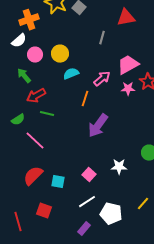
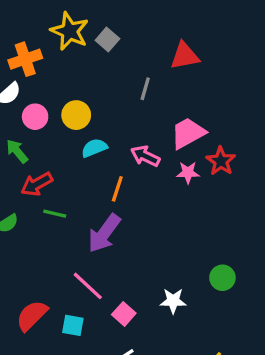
pink arrow: (102, 79) -> (145, 156), turned -114
purple arrow: (98, 126) -> (104, 233), moved
pink line: (35, 141) -> (88, 286), moved

